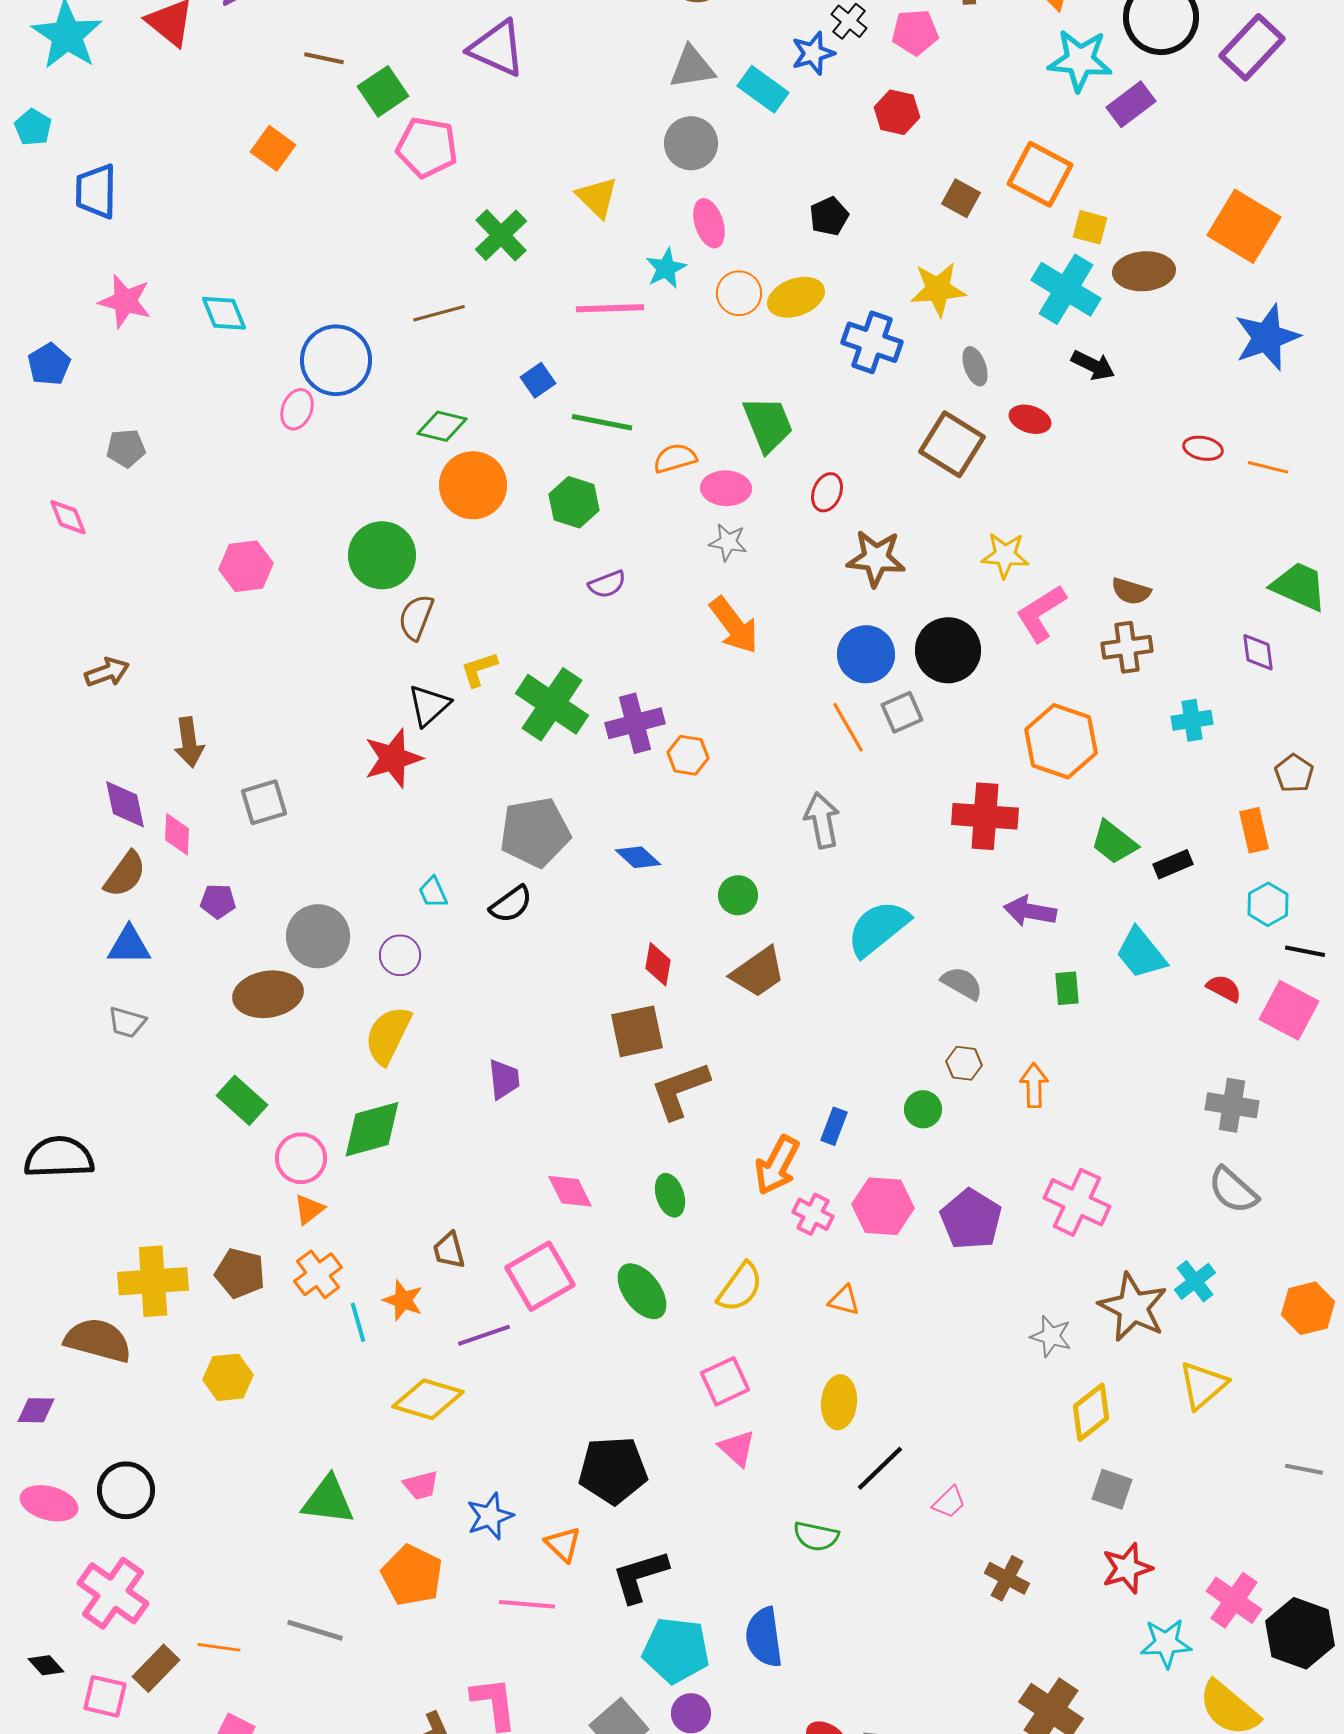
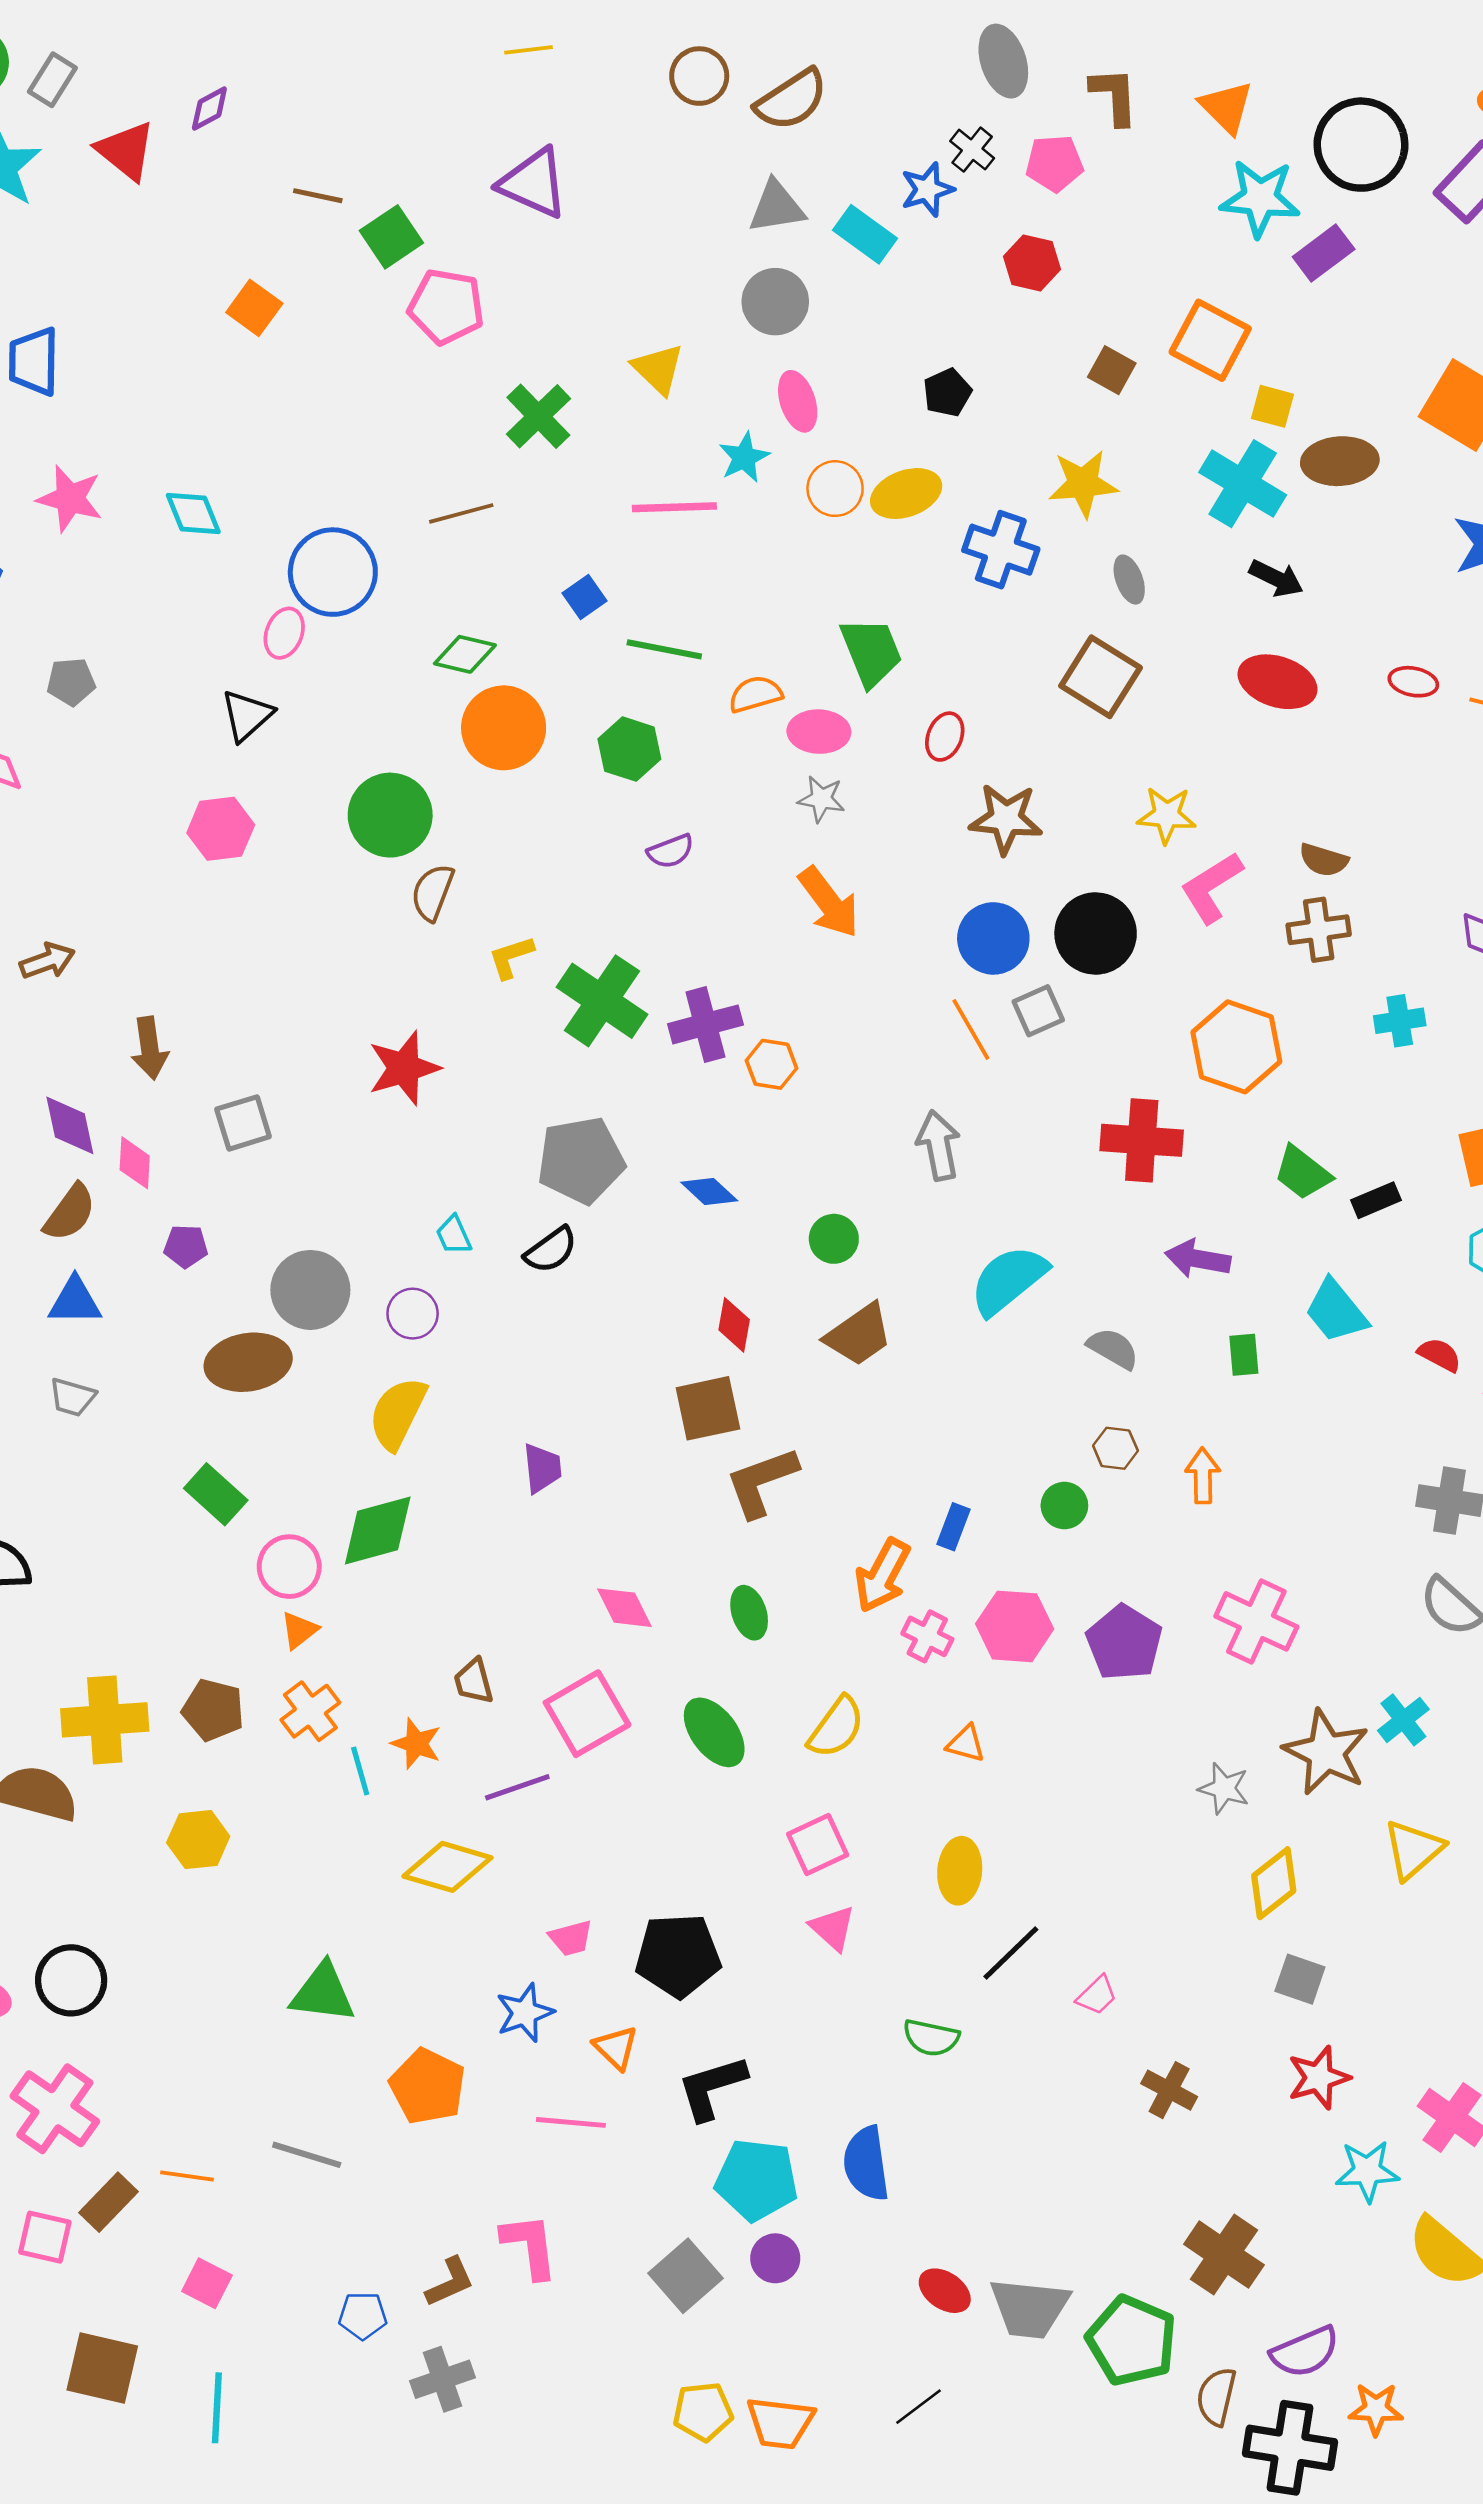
red ellipse: (1030, 419) -> (1278, 682), moved, size x1.5
black triangle: (429, 705) -> (247, 715), moved
pink trapezoid: (421, 1485) -> (571, 1938), moved

